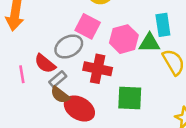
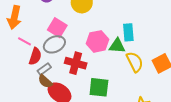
pink square: (88, 26) -> (57, 28), moved
red semicircle: (45, 64) -> (35, 56), turned -114
pink line: (22, 74) -> (25, 41), moved, turned -56

